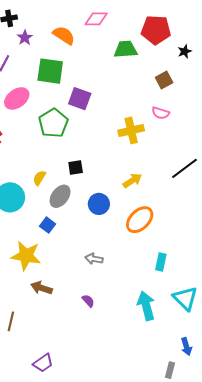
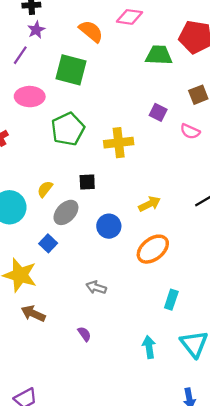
purple star: (25, 38) -> (36, 30), moved
pink ellipse: (17, 98) -> (30, 97), turned 30
purple square: (80, 99) -> (158, 112), moved, size x0.7
yellow cross: (131, 130) -> (119, 143), moved
cyan arrow: (146, 306) -> (149, 347), size x0.7

